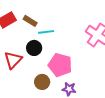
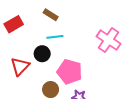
brown rectangle: (30, 21) -> (51, 15), moved

